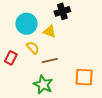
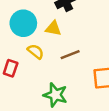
brown line: (50, 60) -> (70, 55), moved

